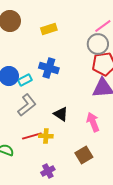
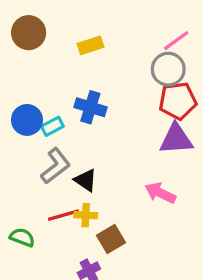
black triangle: (61, 114) -> (86, 180), moved
pink arrow: (93, 122) -> (160, 193), turned -42
brown square: (84, 155) -> (111, 239), moved

